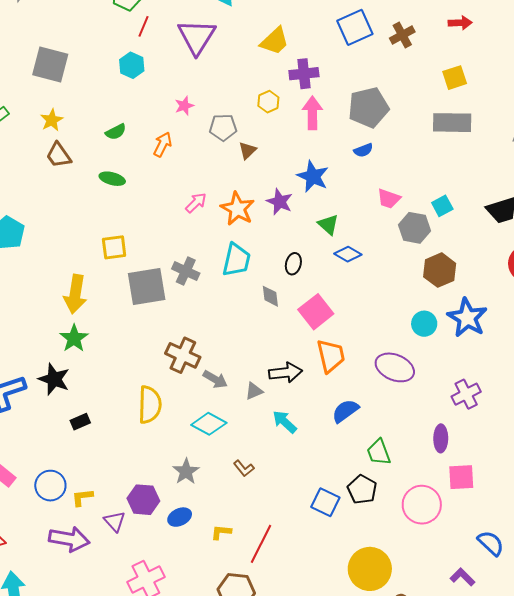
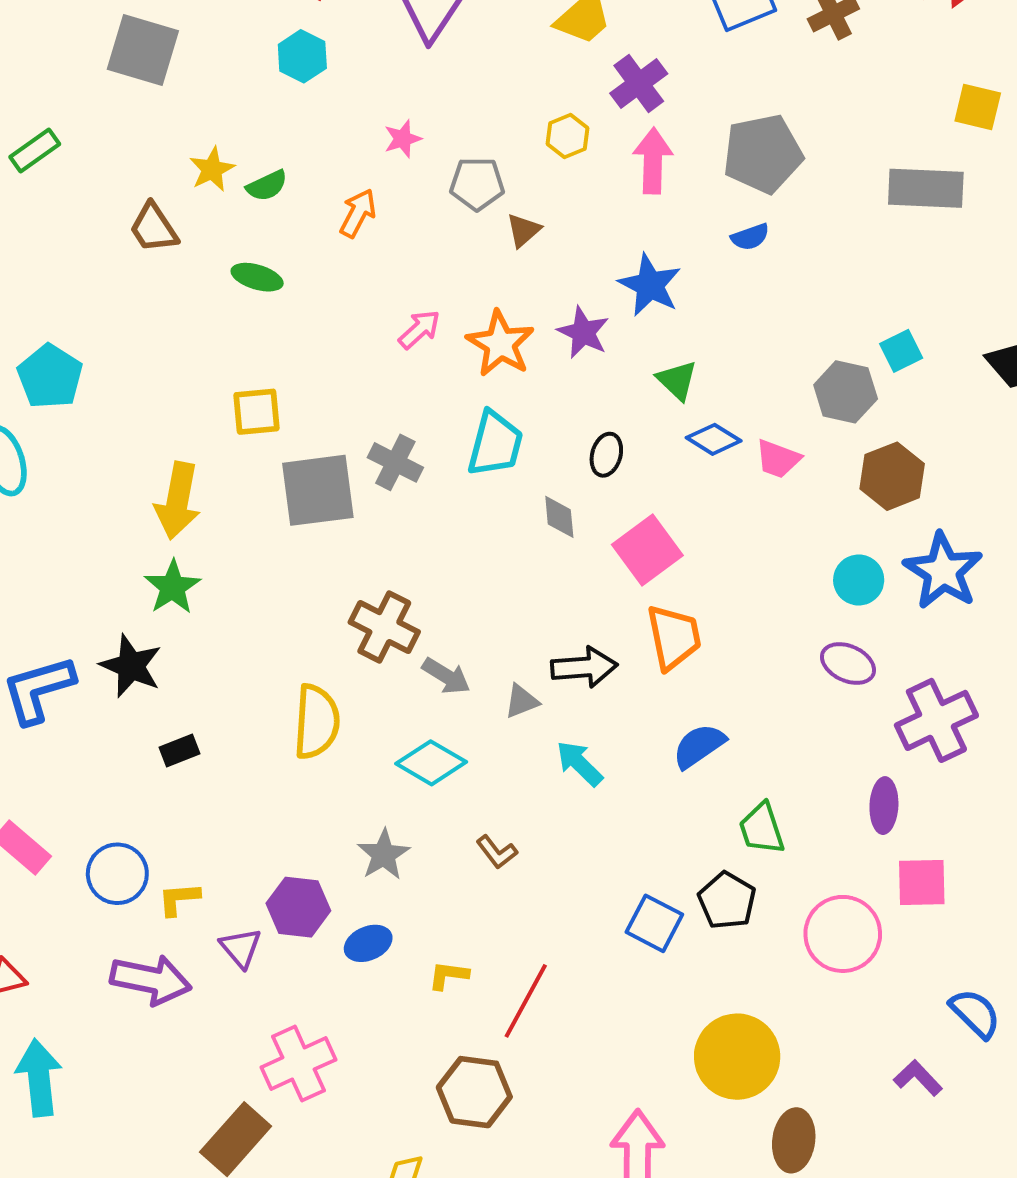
purple cross: (304, 74) -> (639, 83), turned -32
yellow square: (455, 78) -> (978, 107), moved, turned 30
yellow star: (52, 120) -> (212, 169), moved
pink trapezoid: (389, 199) -> (778, 459), moved
purple ellipse: (395, 367) -> (848, 664), moved, size x0.7
purple cross: (466, 394) -> (936, 720), size x1.4

